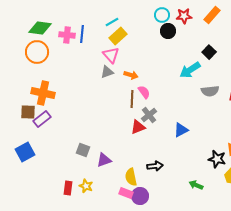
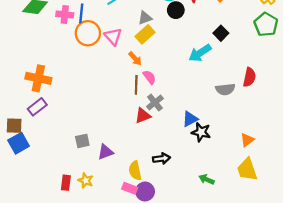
yellow rectangle: (118, 36) -> (145, 34), moved
orange circle: (37, 52) -> (88, 33), moved
gray triangle: (107, 72) -> (145, 18), moved
orange arrow: (131, 75) -> (135, 58), turned 32
gray semicircle: (210, 91) -> (225, 89), moved
brown square: (28, 112) -> (14, 126), moved
gray square: (83, 150) -> (82, 141), turned -32
black star: (217, 159) -> (201, 132), moved

